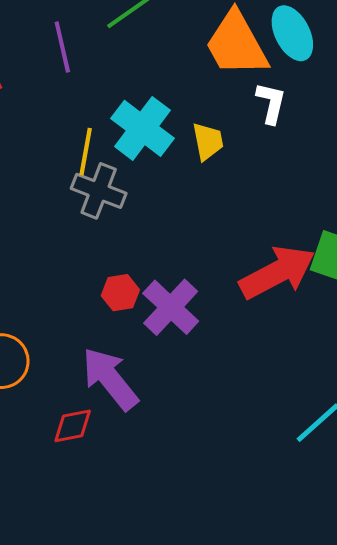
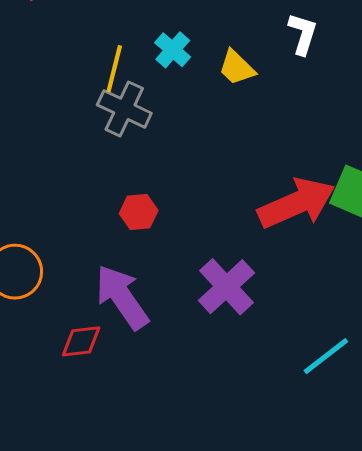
cyan cross: (143, 128) -> (173, 50), size x0.6
yellow trapezoid: (208, 141) -> (237, 68), turned 141
purple cross: (171, 307) -> (226, 287), moved

